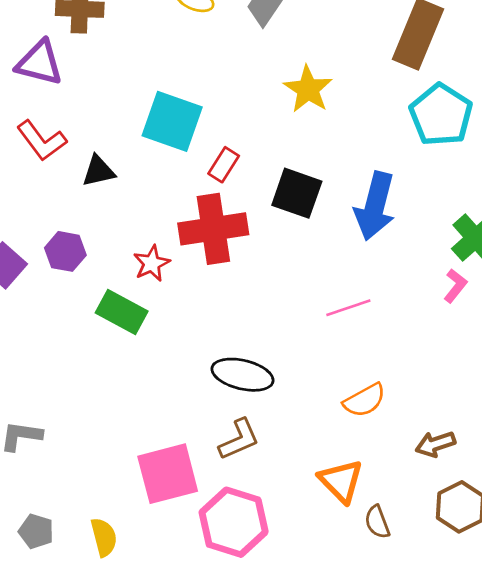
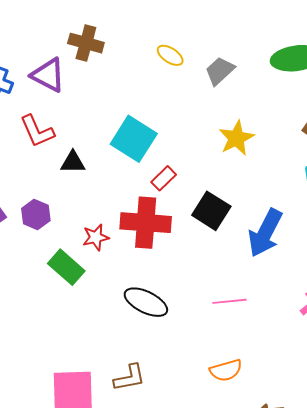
black ellipse: (243, 375) -> (146, 302), moved

